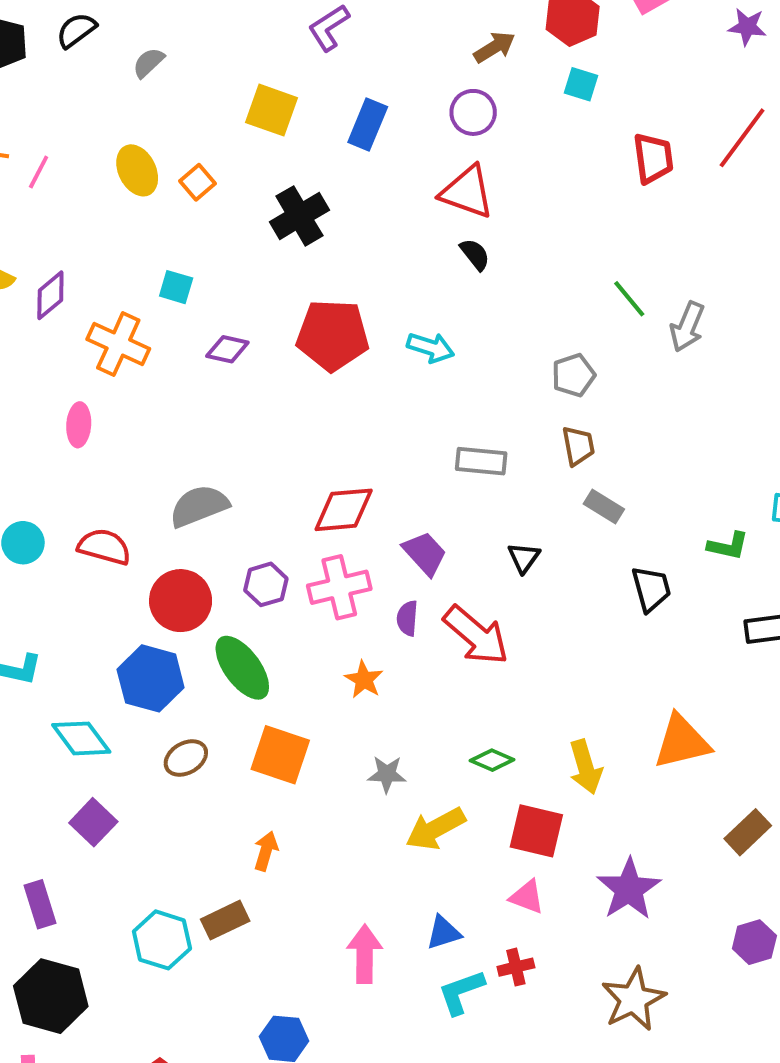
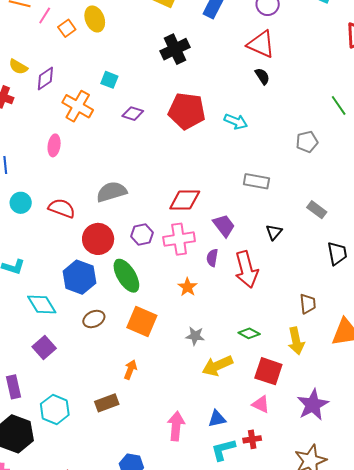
orange square: (198, 182) -> (67, 28), moved
brown trapezoid: (578, 446) -> (308, 304), moved
red arrow: (476, 635) -> (246, 269), turned 30
cyan hexagon: (162, 940) -> (55, 409), moved

